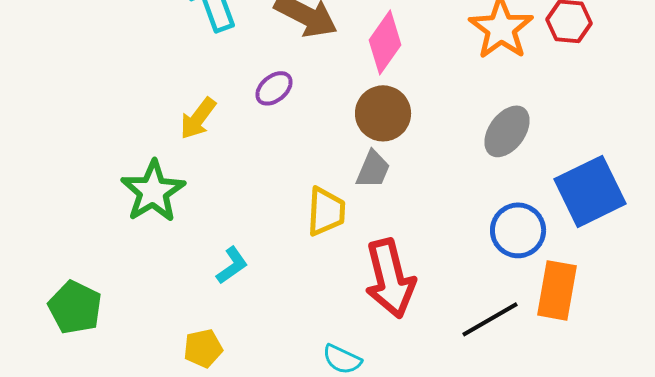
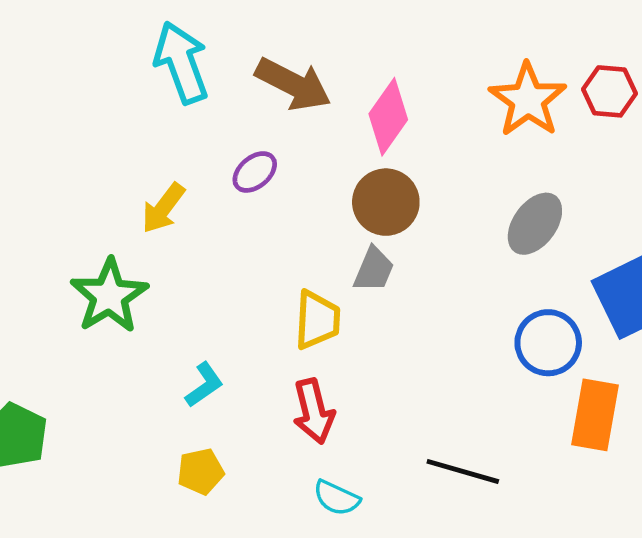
red arrow: (390, 278) -> (314, 411), moved, size x0.7
black line: (490, 319) -> (463, 471), moved, turned 46
yellow pentagon: (203, 348) -> (201, 471), moved

